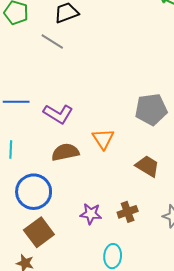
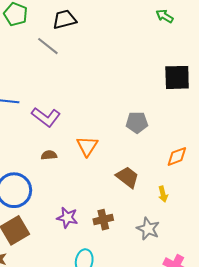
gray pentagon: (151, 109) -> (137, 122), size x0.7
brown semicircle: (65, 152) -> (49, 155), size x0.6

